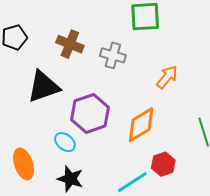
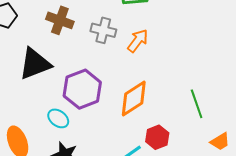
orange arrow: (167, 77) -> (138, 41), moved

